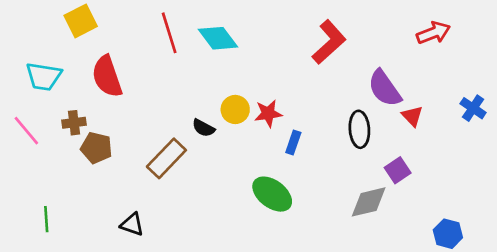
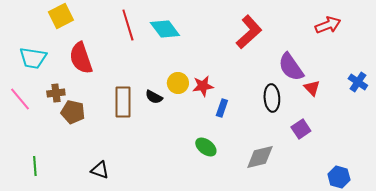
brown rectangle: (166, 158) -> (123, 102), moved, turned -44
green ellipse: (272, 194) -> (206, 147), size x0.7
gray diamond: (369, 202) -> (260, 157), moved

